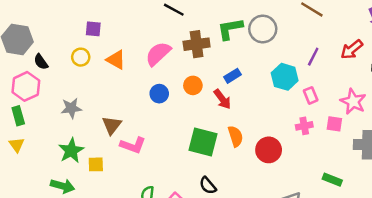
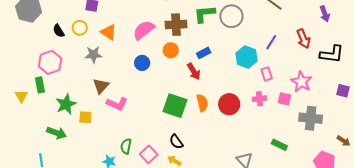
red arrow: (352, 49) -> (303, 39), turned -78
black semicircle: (41, 62) -> (59, 31), moved
orange circle: (193, 85) -> (171, 50), moved
pink hexagon: (26, 86) -> (50, 62), moved
gray star: (71, 108) -> (93, 55), moved
green rectangle: (18, 116) -> (40, 85), moved
red circle: (269, 150) -> (229, 104), moved

